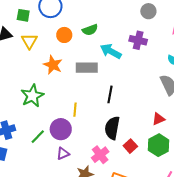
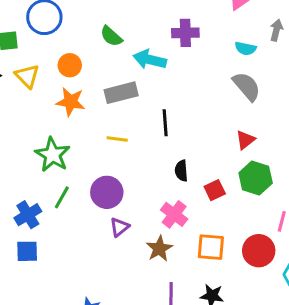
green semicircle: (90, 30) -> (111, 36), turned 77
orange circle: (64, 35) -> (70, 65), moved
yellow line: (75, 110) -> (117, 139), moved, turned -72
black semicircle: (112, 128) -> (181, 171), size x0.6
green line: (38, 137) -> (62, 197), moved
red square: (130, 146) -> (215, 190), turned 32

